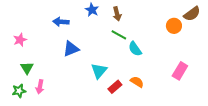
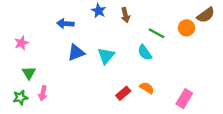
green line: (119, 35) -> (156, 33), moved
cyan triangle: (99, 71) -> (106, 56), moved
pink rectangle: (180, 71) -> (184, 99), moved

